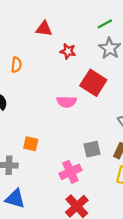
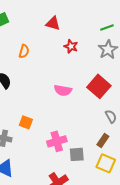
red square: (93, 83) -> (99, 86), moved
gray square: (92, 149) -> (77, 154), moved
pink cross: (70, 172) -> (57, 141), moved

